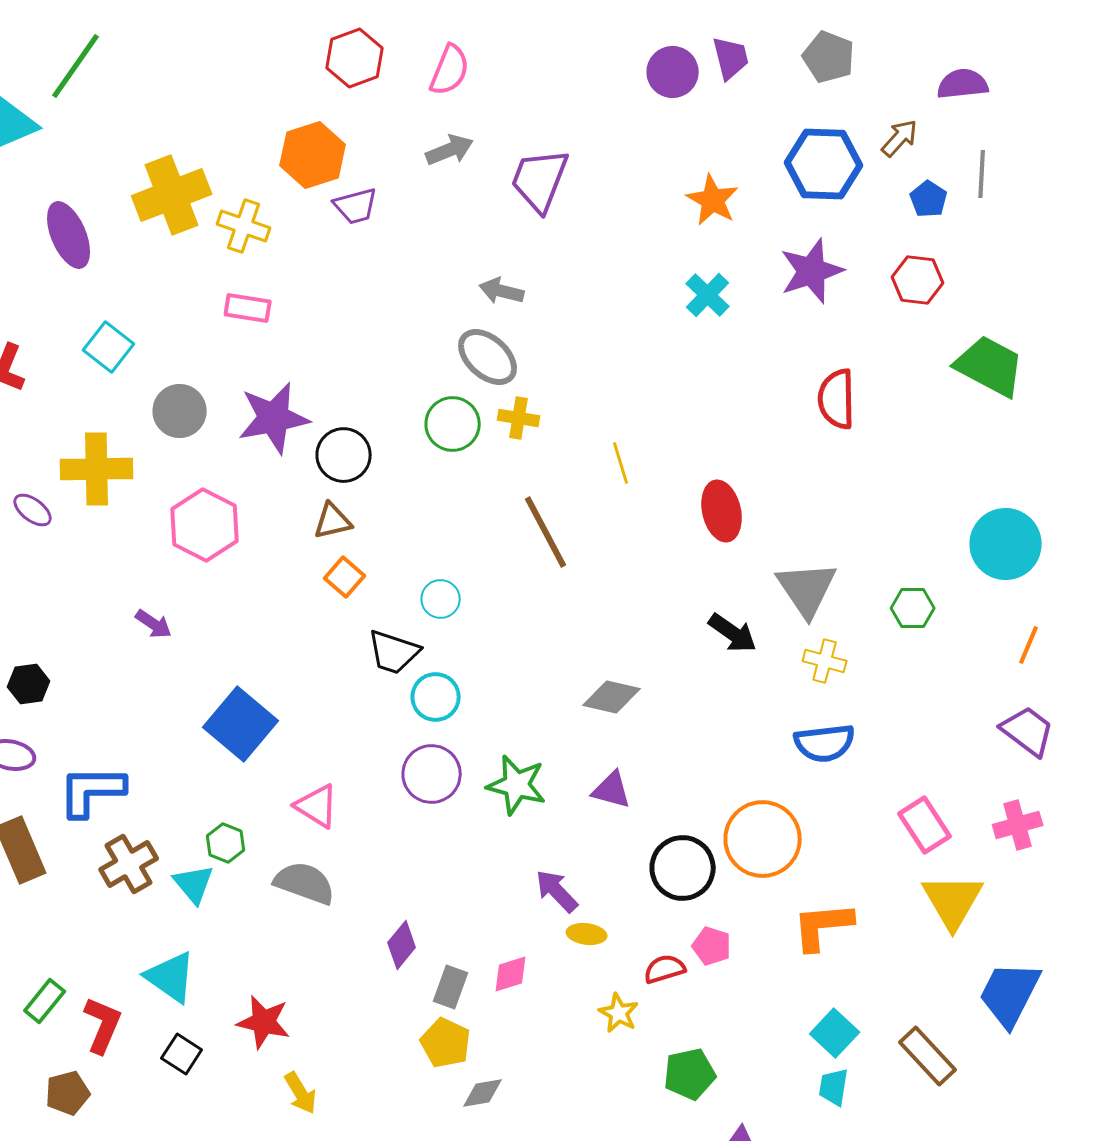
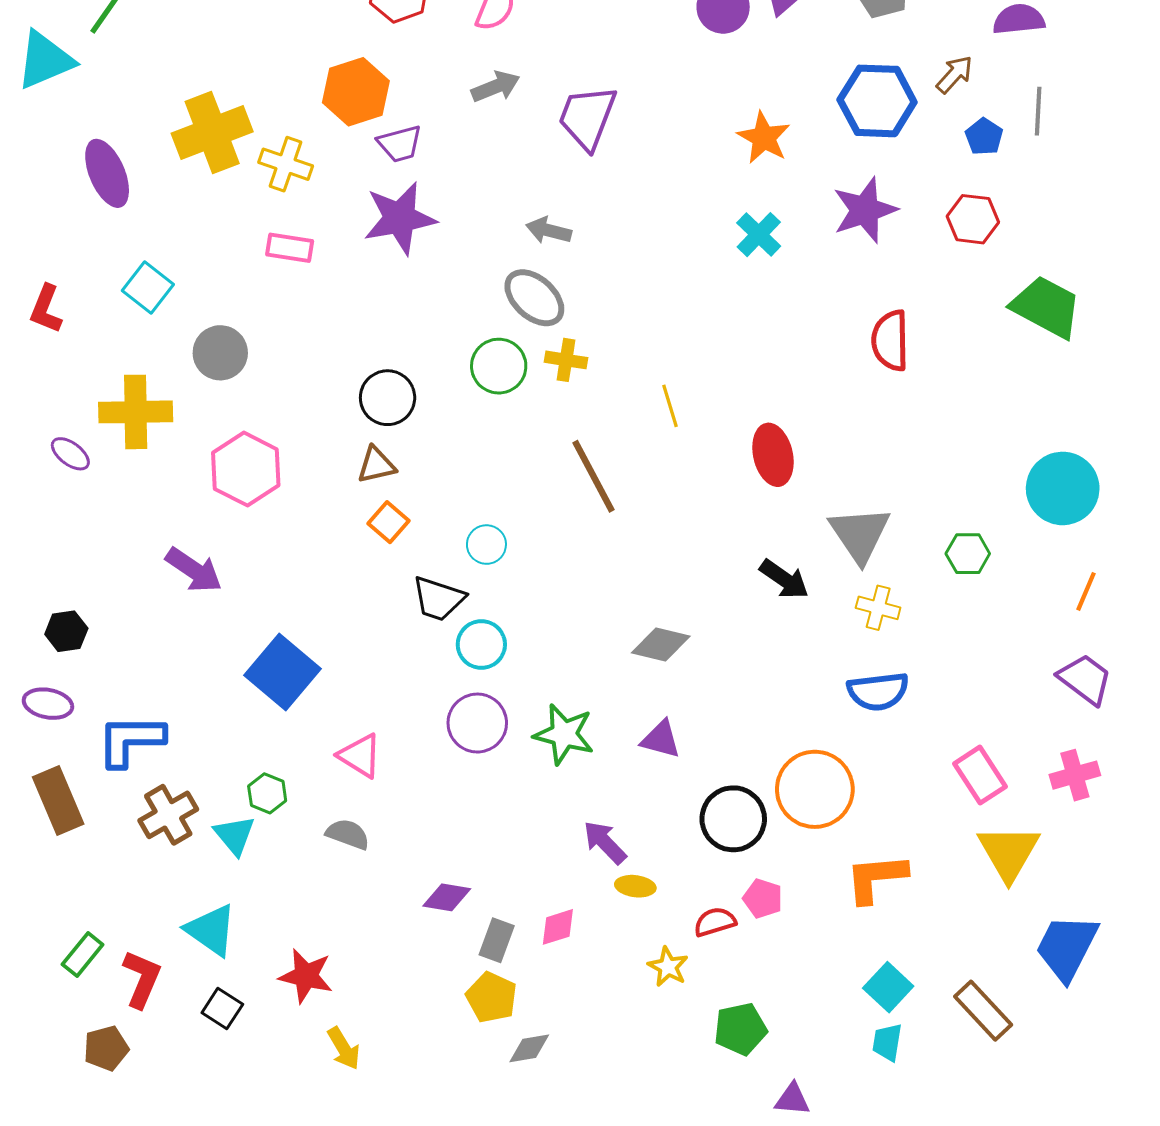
purple star: (274, 418) -> (400, 218), moved
purple arrow: (154, 624) -> (194, 570), size x1.5
gray semicircle: (305, 883) -> (348, 834), size x0.7
purple diamond: (402, 945) -> (447, 897), turned 60

